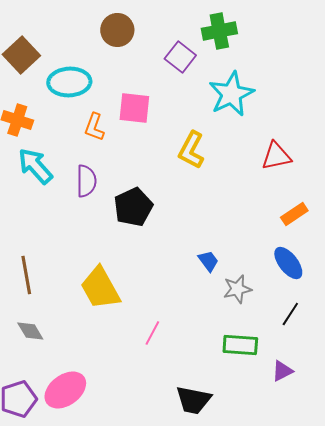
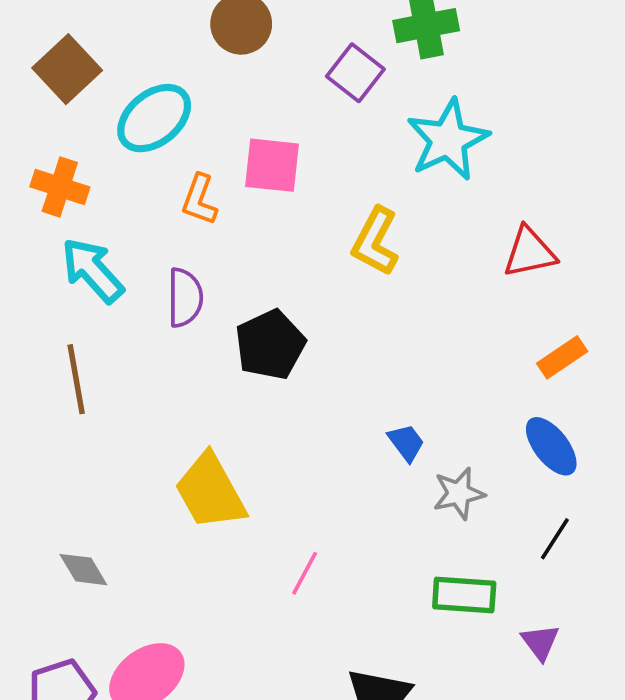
cyan ellipse: (69, 82) -> (154, 118), turned -36
brown line: (26, 275) -> (76, 379), moved
purple triangle: (282, 371) -> (540, 642), turned -40

